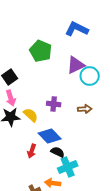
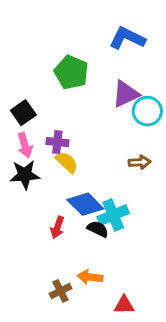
purple cross: (54, 104) -> (57, 142), moved
yellow semicircle: (31, 115) -> (67, 162), moved
cyan cross: (68, 167) -> (113, 215), moved

